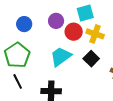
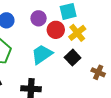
yellow cross: (95, 34) -> (77, 33), turned 30

